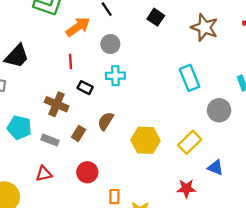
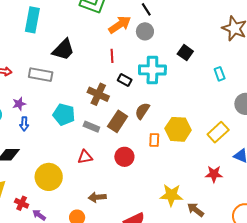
black square: (156, 17) -> (185, 53), moved
gray circle: (110, 44) -> (145, 31), moved
cyan cross: (115, 76) -> (152, 70), size x1.5
cyan rectangle: (190, 78) -> (220, 74), size x0.6
brown rectangle: (79, 133) -> (118, 121), size x1.5
orange rectangle: (114, 197) -> (154, 140), moved

